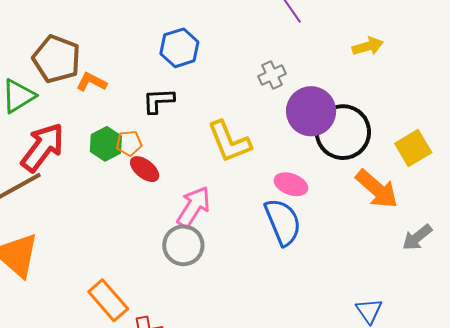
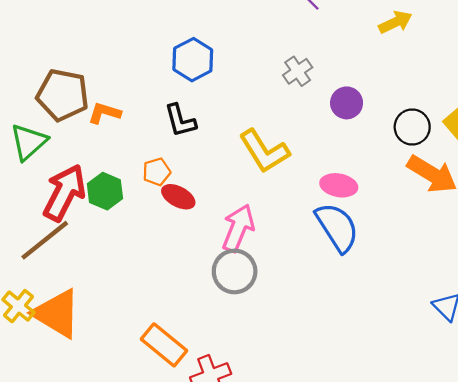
black L-shape: (158, 101) -> (180, 121), turned -92
purple circle: (311, 111) -> (347, 103), size x0.6
black circle: (343, 132) -> (412, 127), moved, size x0.6
green hexagon: (106, 144) -> (105, 191), moved

